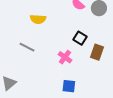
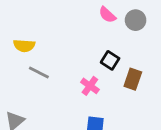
yellow semicircle: (38, 19) -> (24, 46), moved

